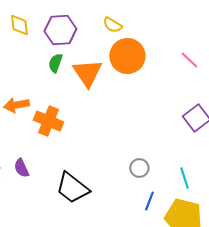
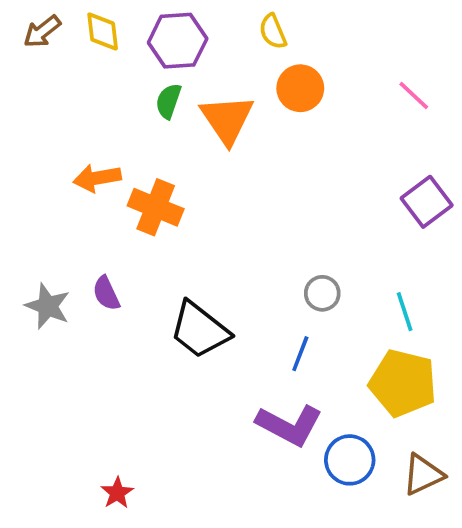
yellow semicircle: (112, 25) -> (273, 31), turned 36
orange circle: (127, 56) -> (300, 88), size x0.7
blue line: (149, 201) -> (300, 354), moved

